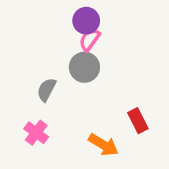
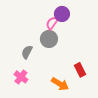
purple circle: (86, 21) -> (62, 14), moved

